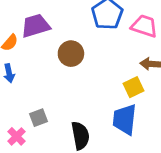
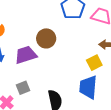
purple trapezoid: (36, 26) -> (26, 55), moved

